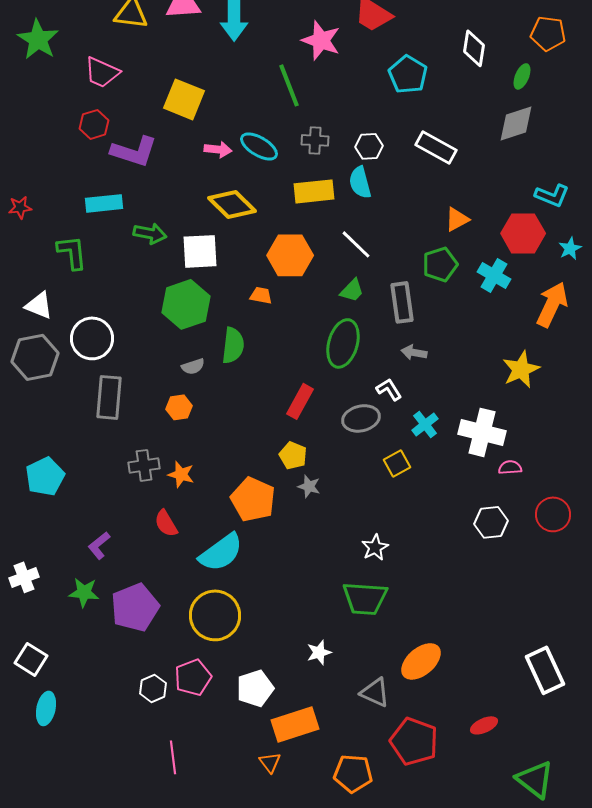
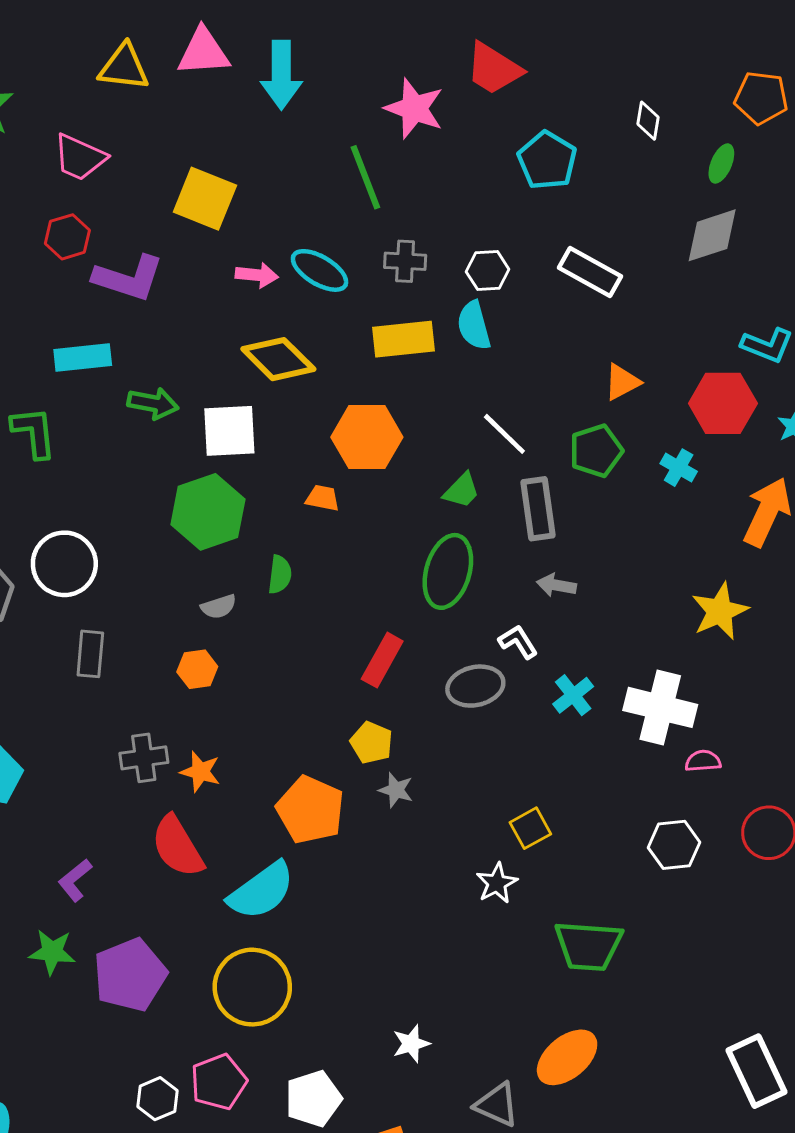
white diamond: (474, 48) -> (648, 121), size x0.7
white line: (356, 244) -> (504, 434), moved
cyan cross: (494, 275) -> (679, 468), size x0.7
green semicircle: (233, 345) -> (280, 575), size x0.7
gray rectangle: (109, 397) -> (90, 654), size x0.7
yellow square: (397, 463) -> (530, 828), moved
red semicircle: (166, 523) -> (177, 847), size x1.5
green trapezoid: (365, 598) -> (588, 946), moved

